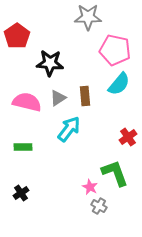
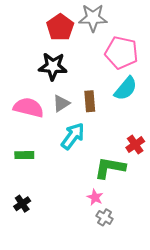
red pentagon: (17, 36) -> (60, 27), moved
green L-shape: (115, 173) -> (110, 168), moved, turned -60

